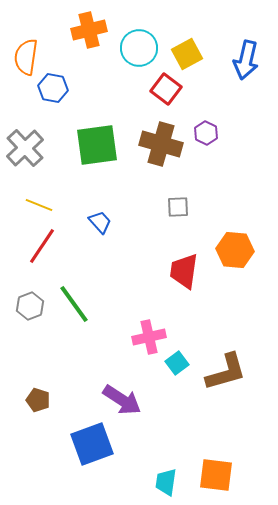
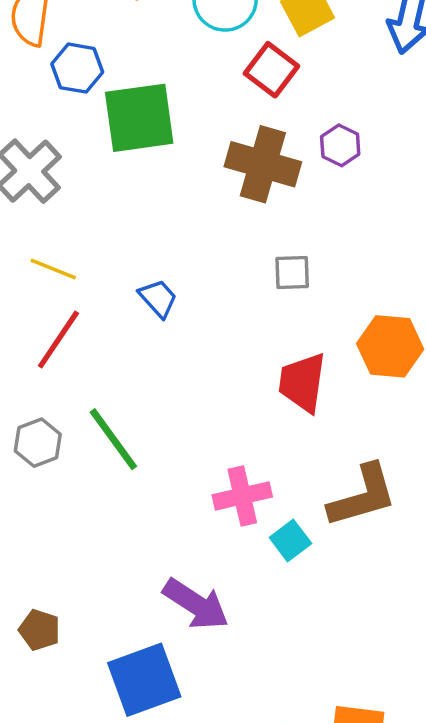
green square: (97, 145) -> (139, 118), moved
brown L-shape: (226, 372) -> (363, 496), moved
brown pentagon: (38, 400) -> (39, 630), moved

